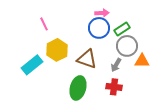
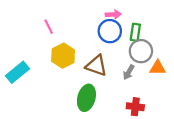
green rectangle: (122, 29) -> (135, 32), turned -49
cyan rectangle: (32, 65) -> (18, 72), moved
red cross: (114, 87) -> (135, 107), moved

